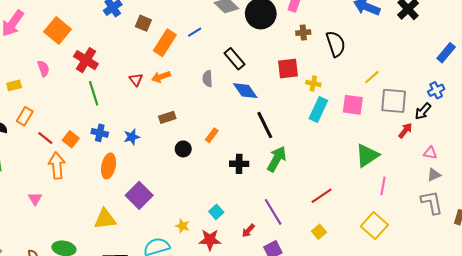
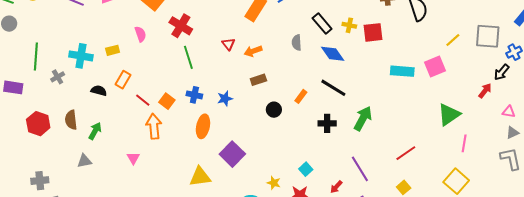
orange arrow: (161, 77) -> (253, 51), moved
yellow cross: (313, 83) -> (349, 25), moved
gray square: (394, 101) -> (488, 36), moved
pink square: (353, 105) -> (435, 67), turned -30
cyan rectangle: (318, 109) -> (402, 71), turned 70
black line: (265, 125) -> (333, 88), moved, turned -32

